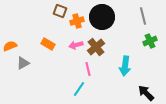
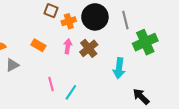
gray line: (143, 16) -> (125, 20), moved
green cross: (150, 41) -> (145, 42), size x1.6
pink arrow: (76, 45) -> (68, 46), turned 112
pink line: (88, 69) -> (51, 84), moved

